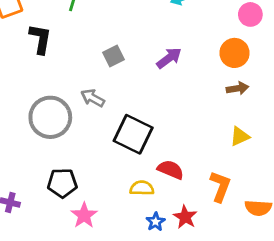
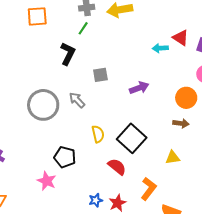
black L-shape: (40, 39) -> (68, 54), moved
black square: (133, 134) -> (132, 138), moved
black pentagon: (62, 183) -> (65, 157), moved
yellow semicircle: (142, 188) -> (98, 134), moved, turned 60
pink star: (84, 215) -> (47, 181), turned -30

